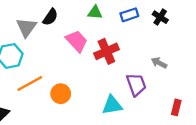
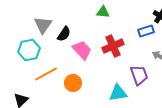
blue rectangle: (129, 15) -> (146, 31), moved
black semicircle: (50, 17) -> (64, 34), moved
pink trapezoid: (77, 41) -> (82, 50), moved

